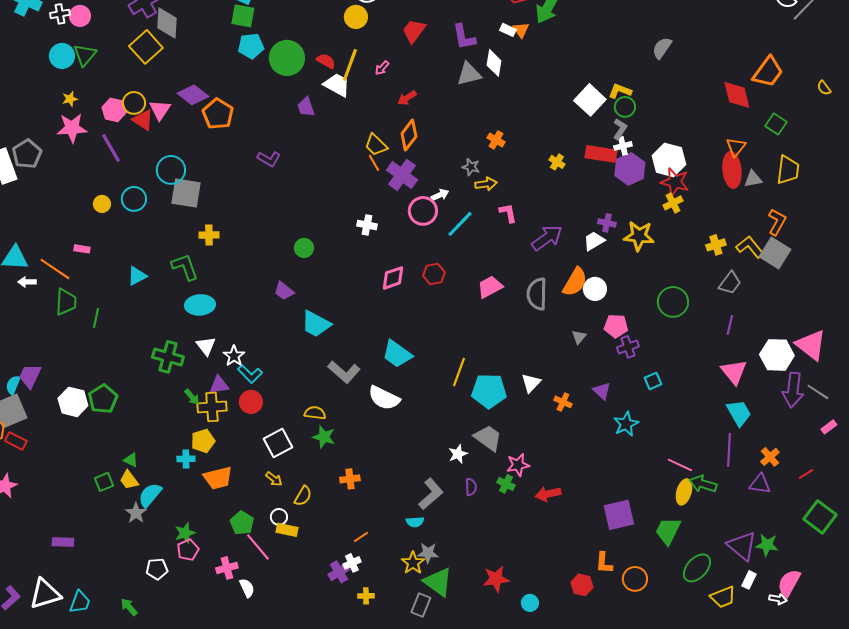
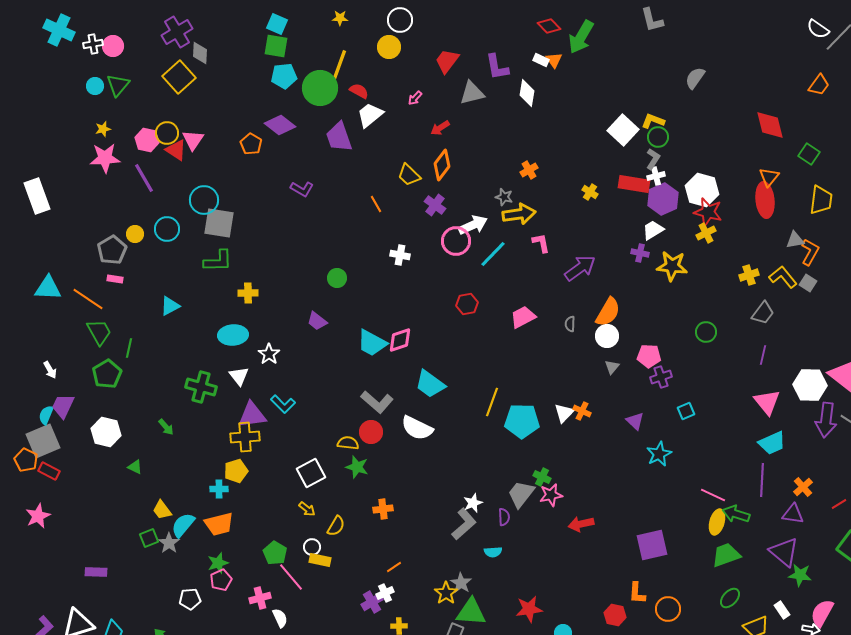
gray diamond: (167, 23) -> (200, 53), size x0.7
cyan circle: (62, 56) -> (95, 86), size x0.7
yellow line: (350, 65) -> (339, 66), moved
orange trapezoid: (768, 72) -> (819, 85), moved, size x0.7
gray triangle: (469, 74) -> (472, 93), moved
white trapezoid: (337, 85) -> (370, 115), turned -68
purple diamond: (193, 95) -> (280, 125), moved
purple trapezoid: (306, 107) -> (339, 137), size x1.5
orange pentagon: (218, 114) -> (251, 144), size x0.7
orange cross: (496, 140) -> (529, 170), turned 30
gray pentagon: (27, 154) -> (112, 250), moved
orange line: (374, 163) -> (376, 204), moved
purple cross: (402, 175) -> (435, 205), size x0.7
gray triangle: (753, 179) -> (795, 240), moved
yellow arrow: (486, 184) -> (519, 214), size x1.5
white arrow: (440, 195) -> (473, 225), size x1.6
yellow cross: (209, 235) -> (248, 293), moved
white trapezoid: (594, 241) -> (653, 230), moved
gray square: (775, 253) -> (808, 283), size x0.6
green L-shape: (185, 267) -> (218, 261), moved, turned 108
pink diamond: (393, 278) -> (400, 340), moved
white arrow: (27, 282) -> (50, 370), moved, turned -120
white circle: (595, 289) -> (607, 336), moved
gray semicircle: (537, 294) -> (570, 324), size x0.5
green trapezoid: (66, 302) -> (99, 332), turned -32
green circle: (673, 302) -> (706, 332), size x0.7
cyan trapezoid: (316, 324) -> (372, 343), moved
white star: (234, 356) -> (269, 354), moved
purple triangle: (219, 385) -> (252, 415), size x1.4
green arrow: (192, 397) -> (166, 427), moved
green pentagon: (103, 399) -> (107, 374), moved
red circle: (251, 402) -> (371, 432), moved
orange cross: (563, 402) -> (582, 411), moved
cyan trapezoid: (739, 413) -> (772, 443), turned 96
gray trapezoid: (488, 438) -> (521, 494), moved, turned -88
white star: (458, 454) -> (473, 503), moved
green triangle: (131, 460) -> (135, 467), moved
orange trapezoid: (218, 478) -> (219, 524), moved
green square: (104, 482) -> (149, 538), moved
green cross: (506, 484) -> (542, 477), moved
cyan semicircle: (415, 522) -> (493, 552), moved
green trapezoid: (668, 531) -> (726, 555), moved, turned 44
purple triangle: (742, 546) -> (784, 552), moved
gray star: (428, 553) -> (461, 583), turned 30
green ellipse: (697, 568) -> (730, 598), size x0.7
white rectangle: (749, 580) -> (782, 610), turned -60
green triangle: (438, 582) -> (471, 612), turned -32

